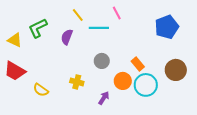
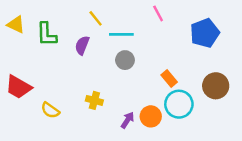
pink line: (117, 13) -> (158, 13), moved
green L-shape: (38, 28) -> (47, 34), turned -65
yellow triangle: (15, 40) -> (16, 25), moved
gray circle: (102, 61) -> (125, 60), moved
orange circle: (123, 81) -> (151, 116), moved

